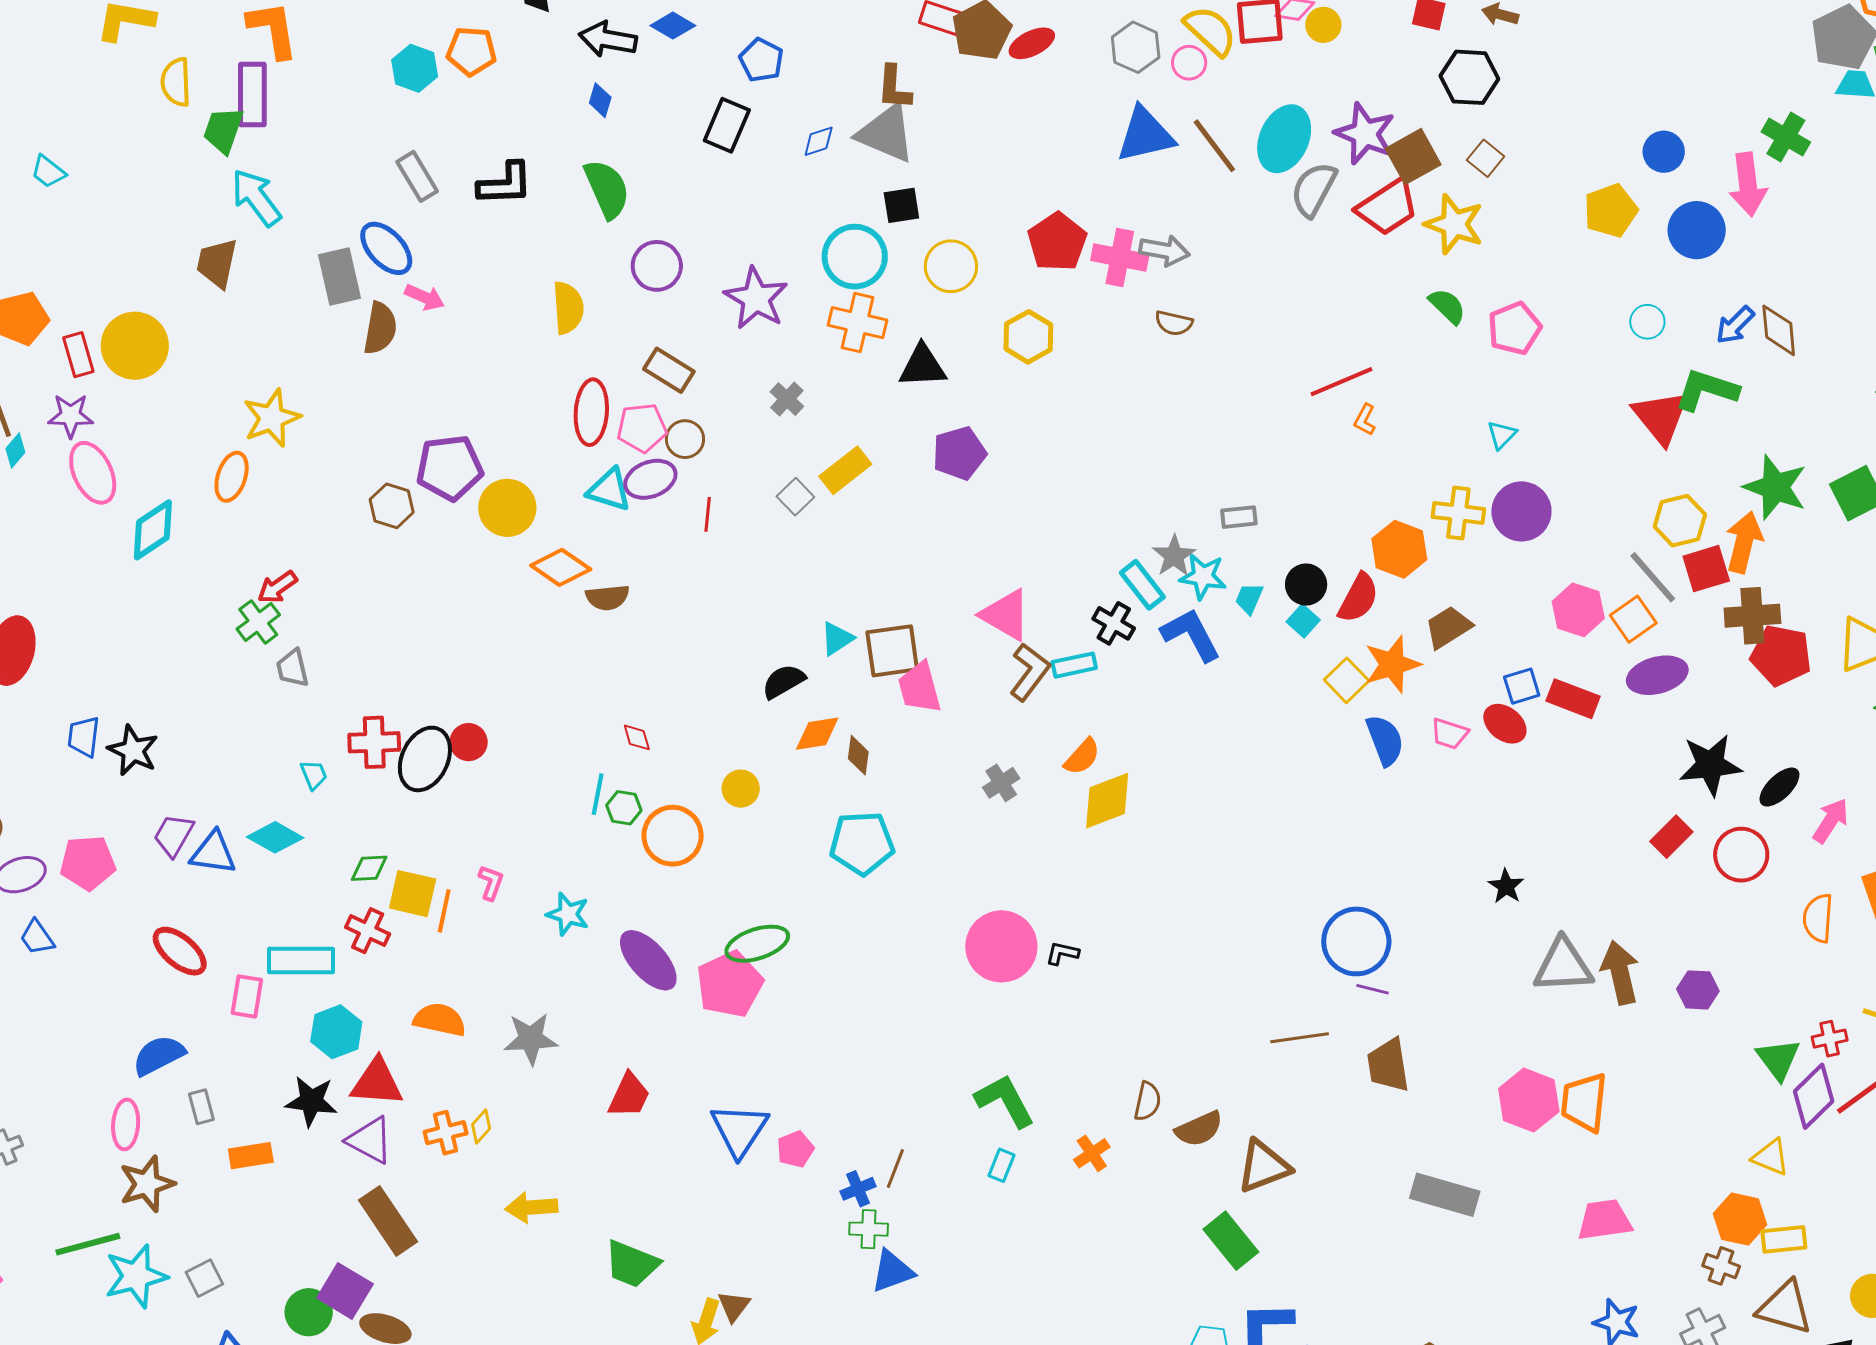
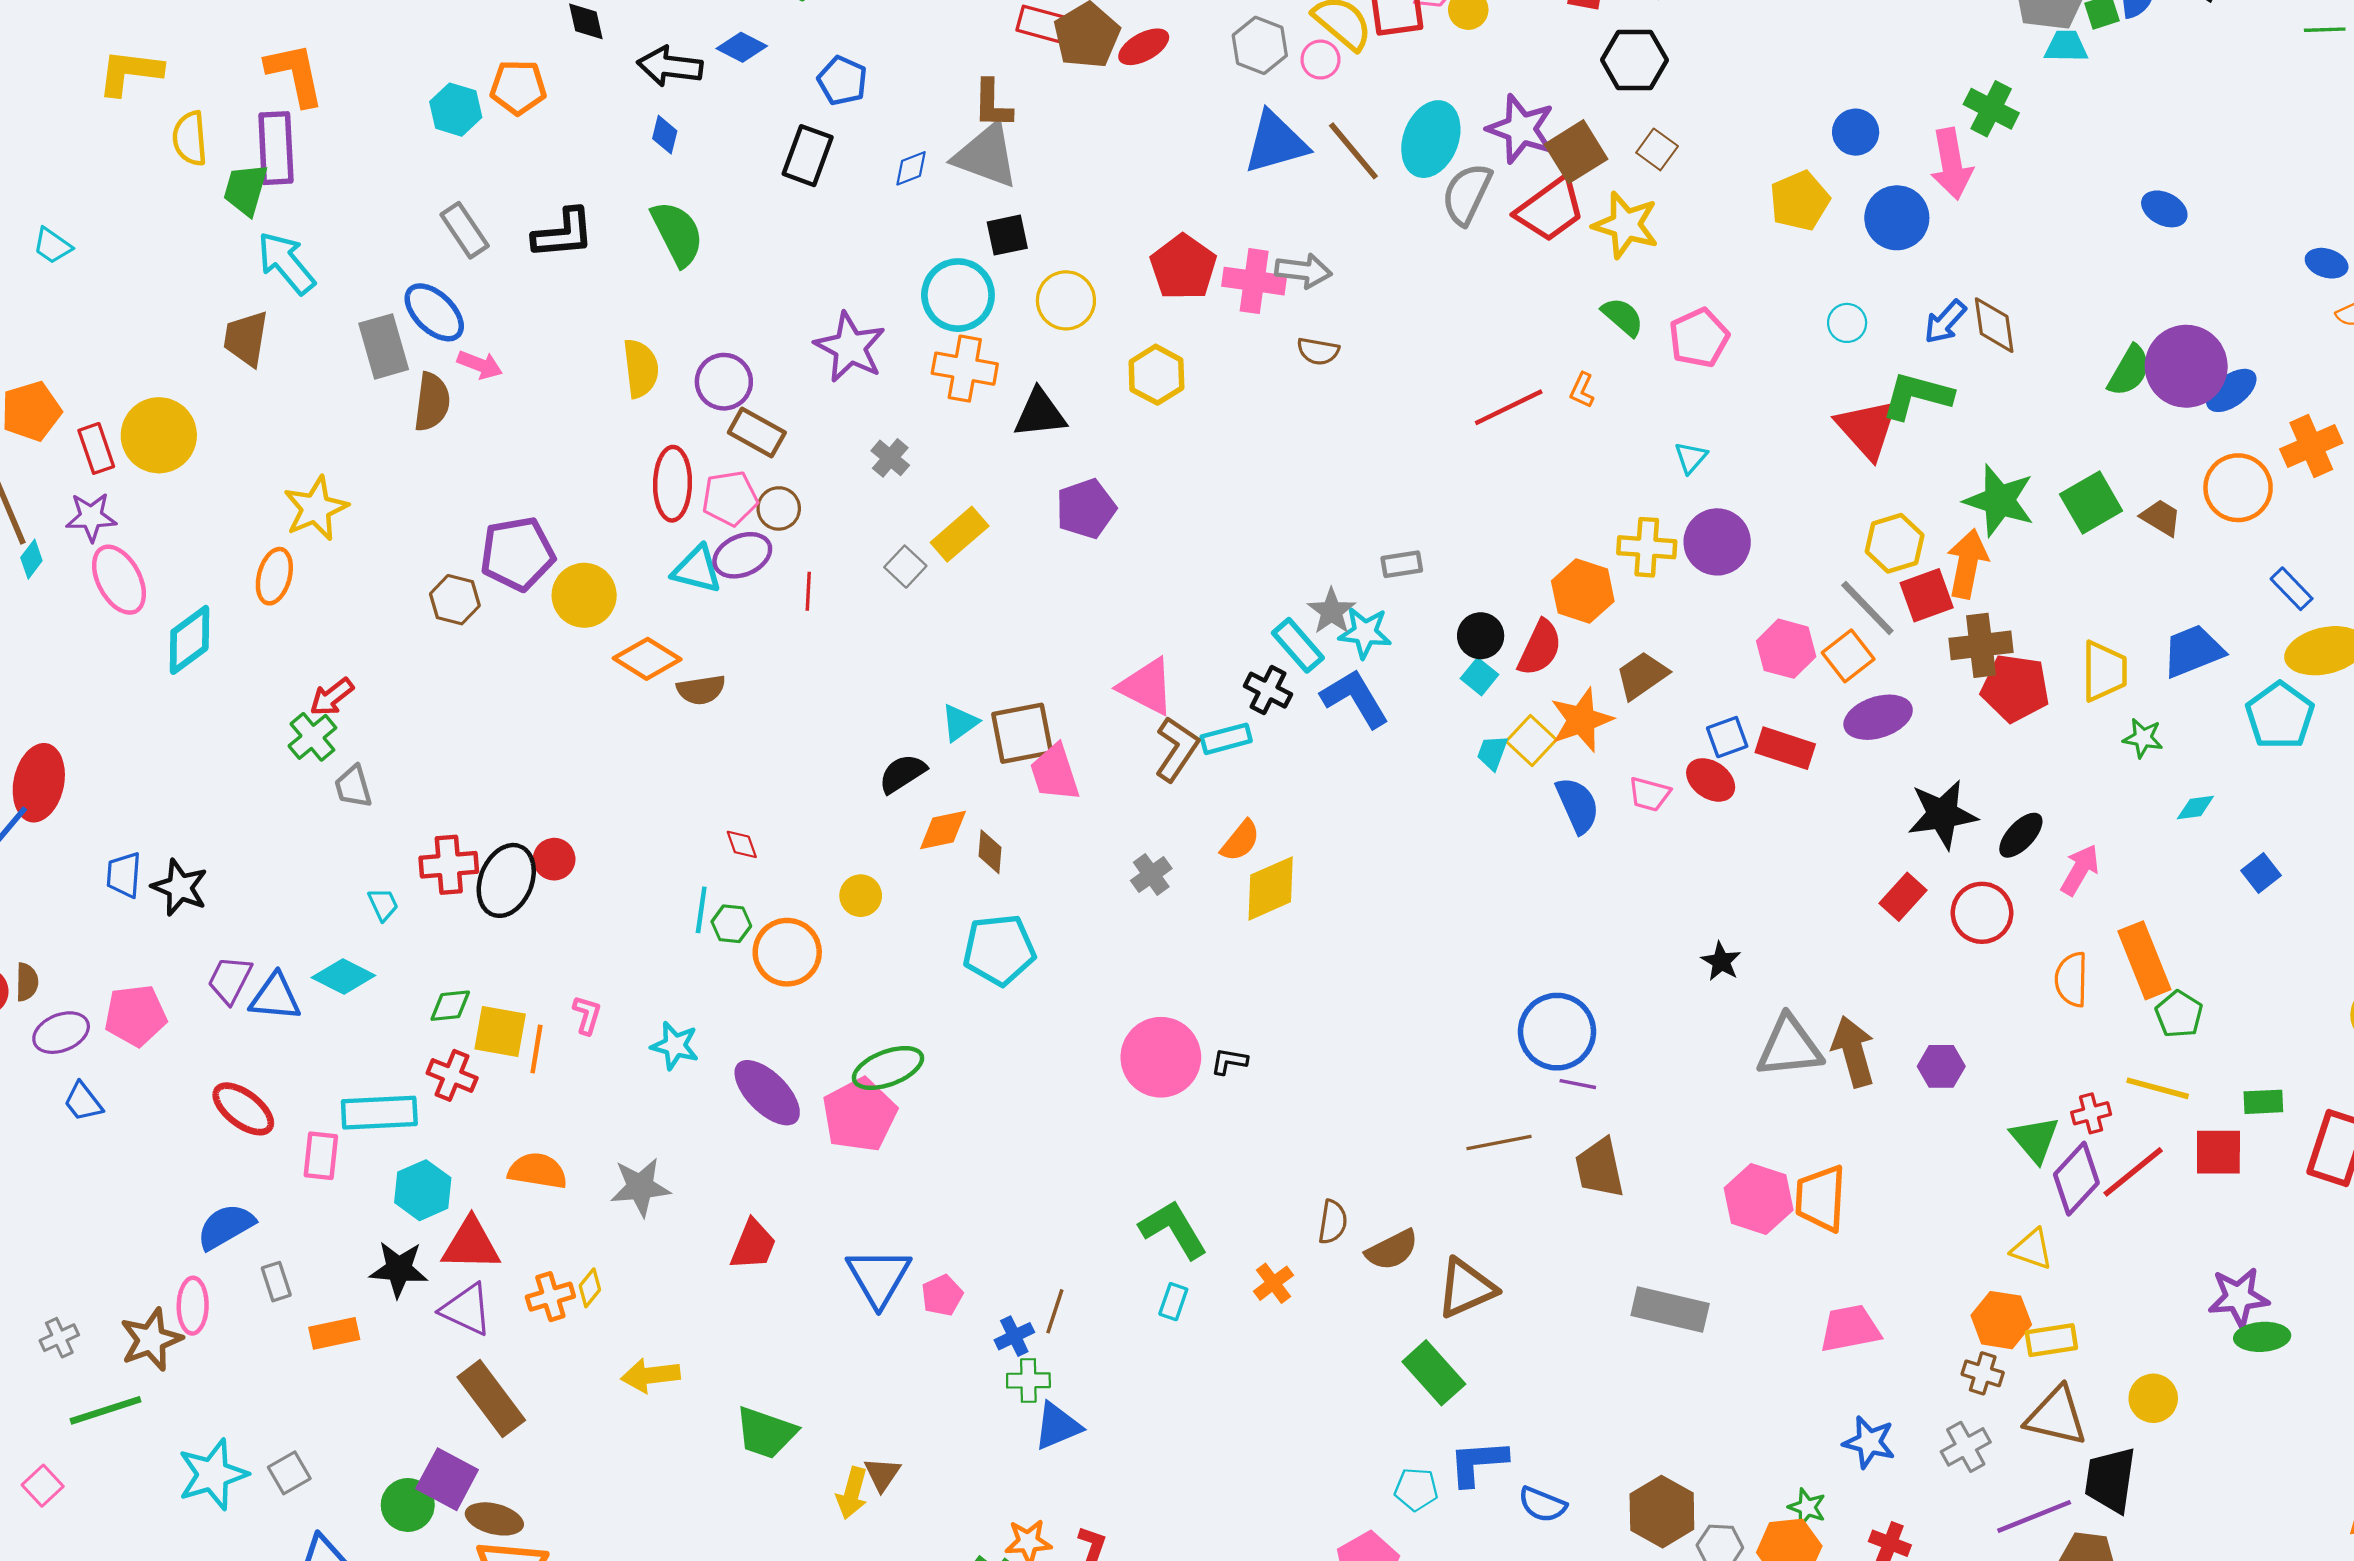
purple circle: (657, 266) -> (724, 382), moved
orange L-shape: (1365, 420) -> (1582, 390), moved
cyan trapezoid: (1249, 599) -> (1492, 753), moved
brown star: (147, 1184) -> (151, 1340), moved
green line: (88, 1244) -> (106, 1410), moved

